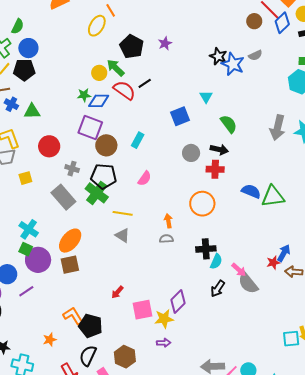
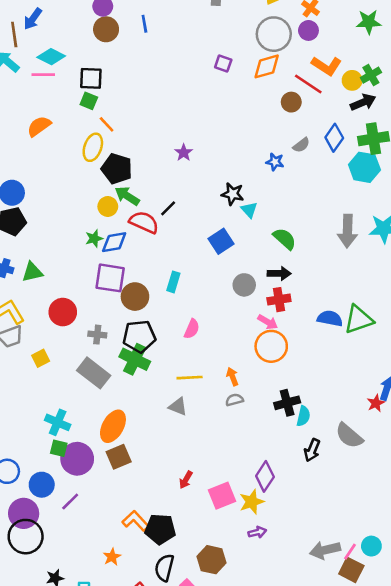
blue diamond: (282, 23) -> (334, 138), moved
black pentagon: (132, 47) -> (117, 169), moved
black star: (218, 56) -> (233, 194), moved
blue star: (233, 64) -> (275, 162), size x0.6
yellow line: (123, 213) -> (190, 378), moved
pink arrow: (239, 270) -> (268, 322), moved

